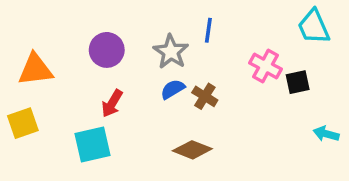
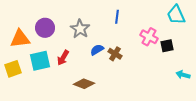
purple circle: (107, 50) -> (45, 28), moved
gray star: (171, 52) -> (80, 29), moved
cyan square: (92, 145) -> (40, 61), moved
brown diamond: (192, 150) -> (84, 84), moved

